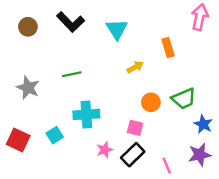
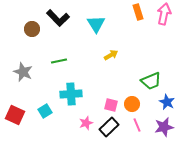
brown circle: (28, 27) -> (32, 29), moved
orange rectangle: (168, 47) -> (138, 12), moved
orange circle: (151, 102) -> (132, 104), moved
pink line: (167, 166) -> (137, 125), moved

